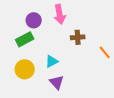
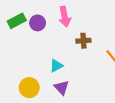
green rectangle: (25, 39) -> (17, 21), moved
yellow circle: (25, 69) -> (29, 88), moved

